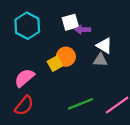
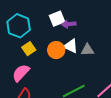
white triangle: (104, 46) -> (71, 46), moved
yellow square: (55, 64) -> (29, 49), moved

